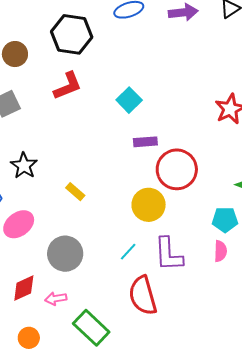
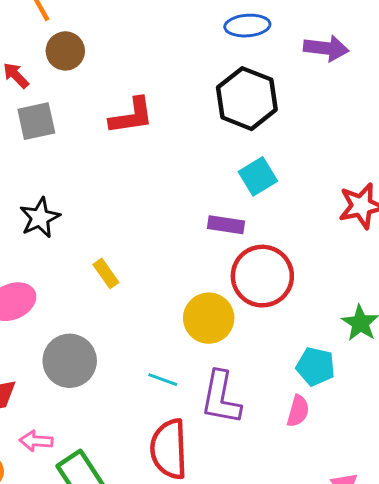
black hexagon: (72, 34) -> (247, 99), moved
cyan square: (129, 100) -> (258, 176), moved
cyan line: (128, 252) -> (163, 380), turned 54
pink arrow: (56, 299) -> (36, 441), moved

